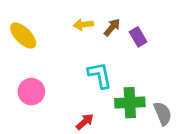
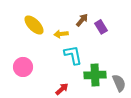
yellow arrow: (83, 25) -> (61, 34), moved
yellow ellipse: (23, 36) -> (34, 25), moved

